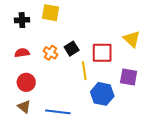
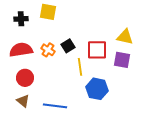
yellow triangle: (132, 39) -> (125, 37), turned -30
red semicircle: (22, 53) -> (21, 50), size x1.6
purple square: (129, 77) -> (122, 60), moved

